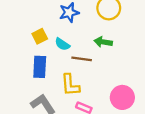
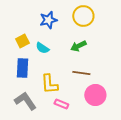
green arrow: (103, 42) -> (78, 46), turned -35
brown line: (82, 59) -> (81, 73), moved

